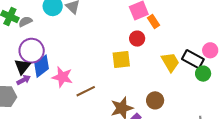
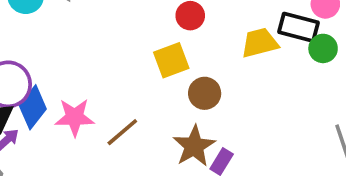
yellow trapezoid: (170, 62) -> (260, 43), turned -60
brown circle: (155, 100) -> (205, 93), moved

